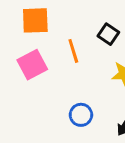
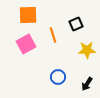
black square: (108, 34) -> (76, 24), turned 32

